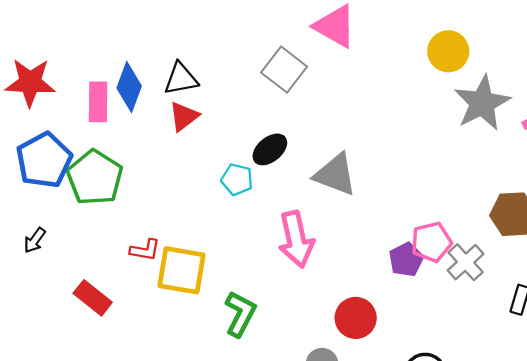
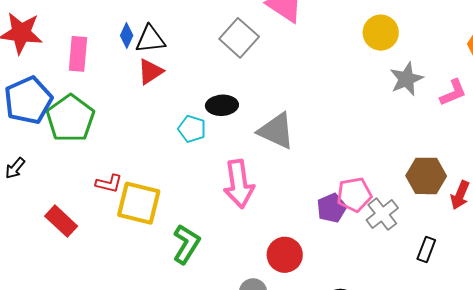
blue diamond: (129, 87) -> (127, 36), moved, size x0.6
gray star: (482, 103) -> (406, 79), size x0.7
black ellipse: (270, 149) -> (222, 105), turned 32

